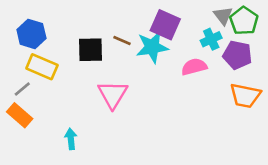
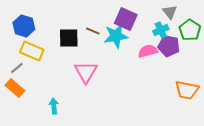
green pentagon: (244, 21) -> (190, 30), moved
purple pentagon: (237, 55) -> (169, 46), moved
orange trapezoid: (245, 96) -> (187, 90), moved

